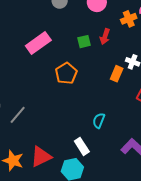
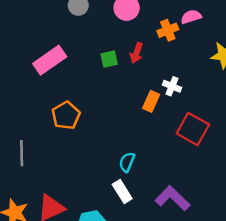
orange pentagon: (66, 73) -> (66, 115), moved
gray line: (18, 115) -> (22, 153), turned -42
white rectangle: (82, 146) -> (122, 192), moved

